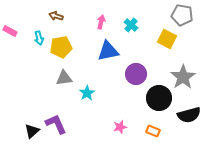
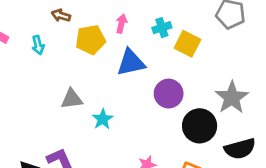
cyan cross: (131, 25) -> (162, 28), turned 32
yellow square: (167, 39) -> (187, 44), moved
yellow pentagon: (61, 47) -> (91, 40), moved

